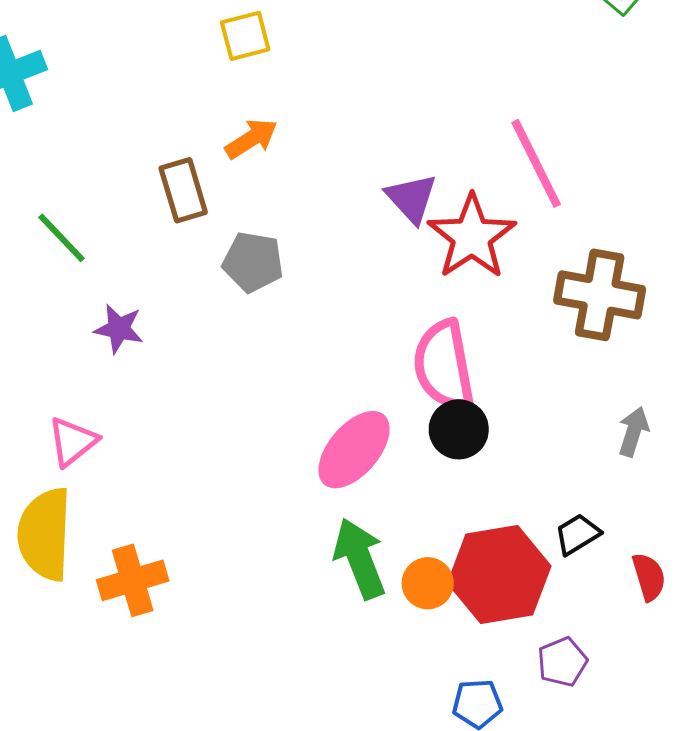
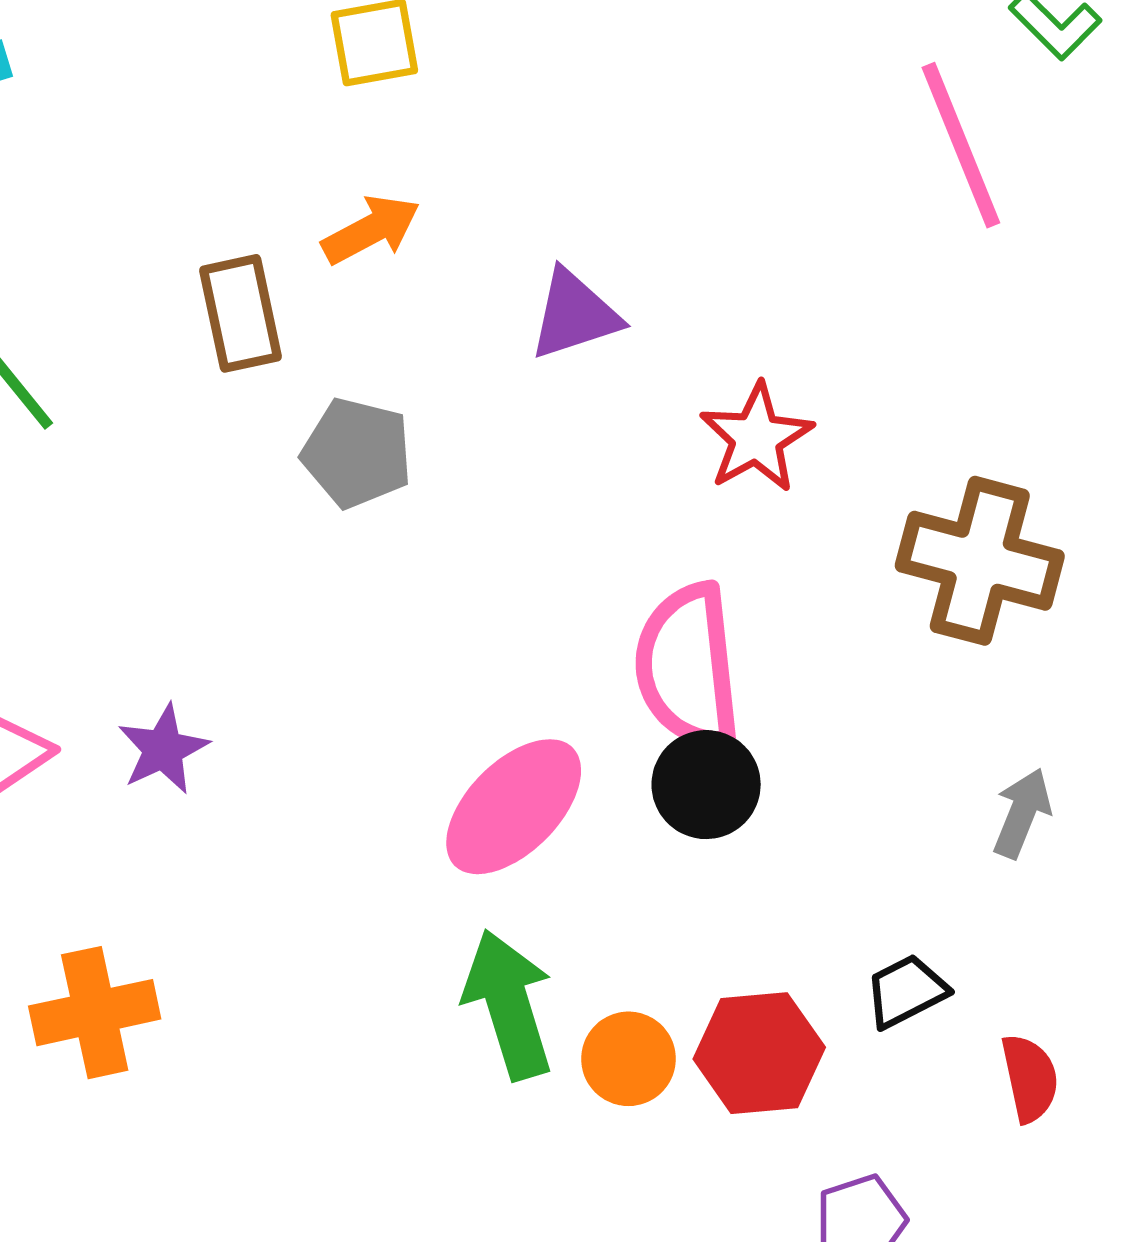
pink line: (536, 163) -> (961, 145), moved
purple triangle: (411, 198) -> (575, 315), moved, turned 50
red star: (472, 237) -> (756, 438), size x0.7
purple star: (119, 329) -> (163, 749), moved, turned 30
red hexagon: (499, 575) -> (759, 1053), size x0.7

